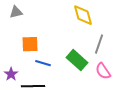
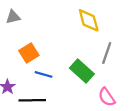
orange square: (30, 44) -> (29, 53), turned -30
pink semicircle: (103, 71) -> (107, 97), moved

